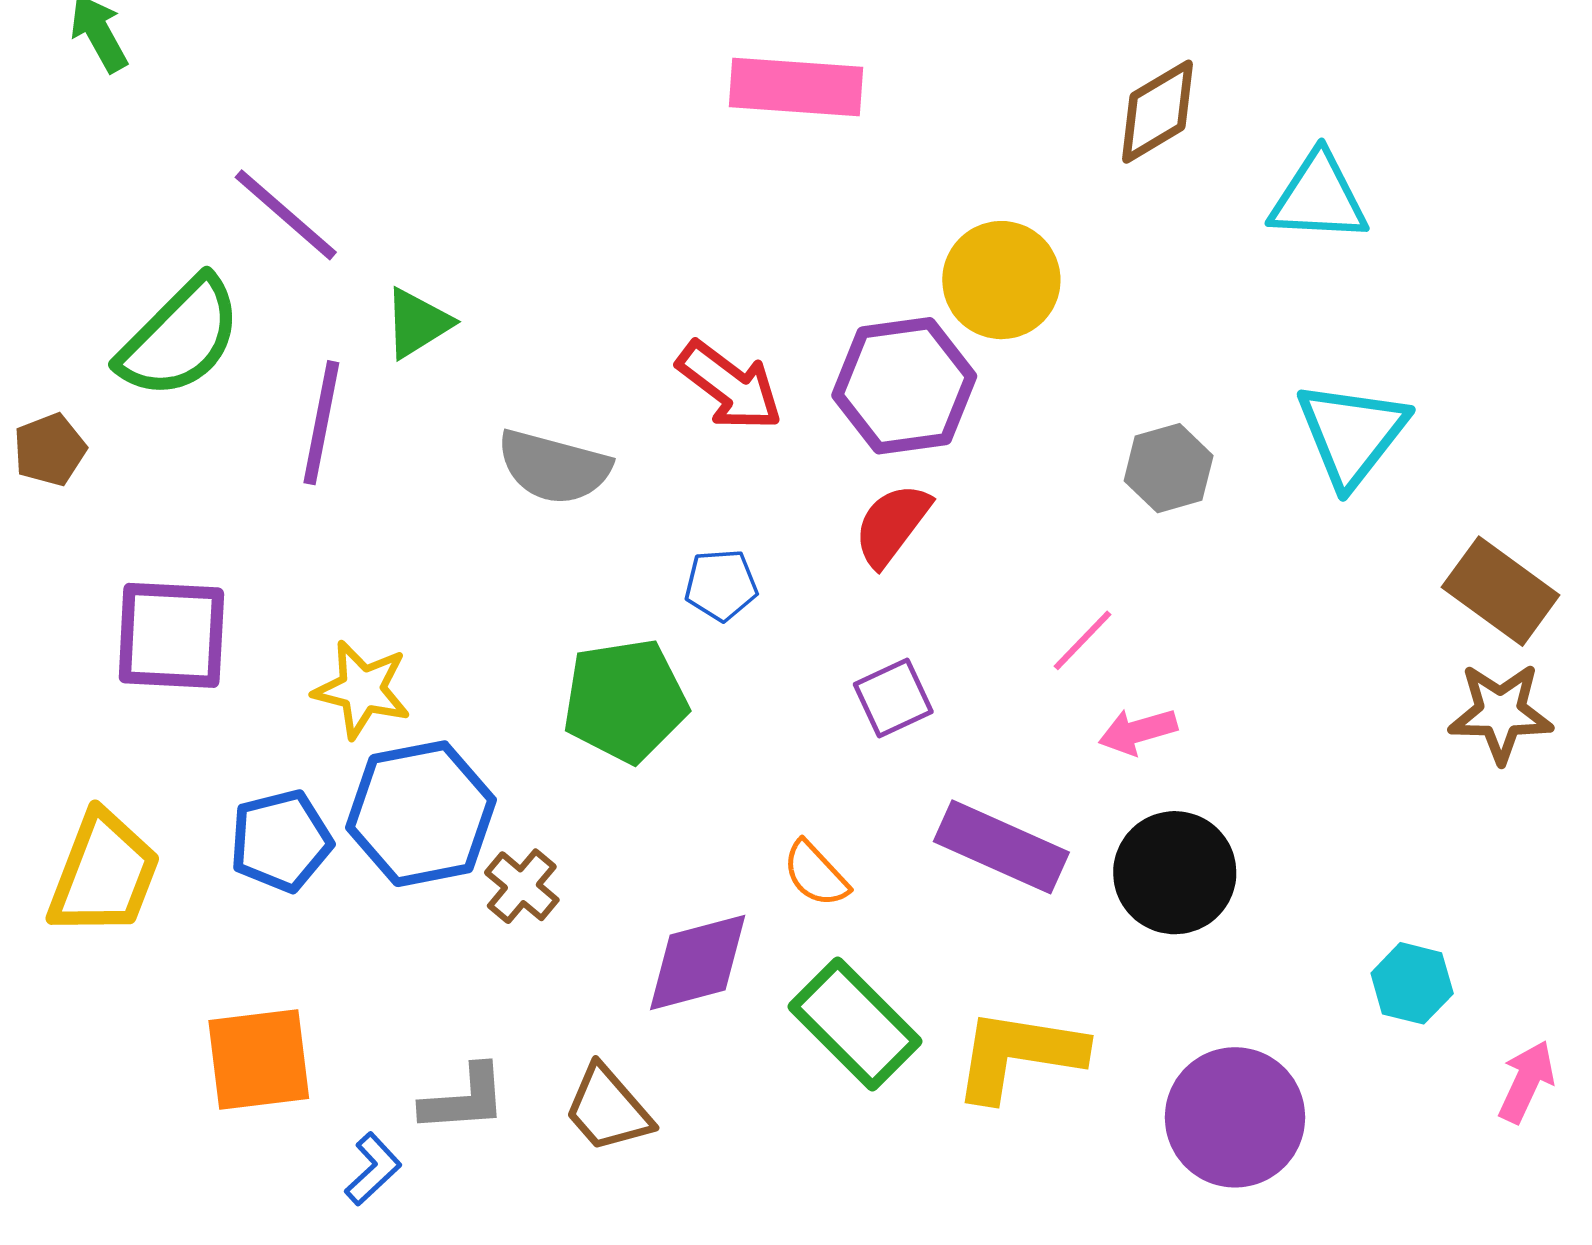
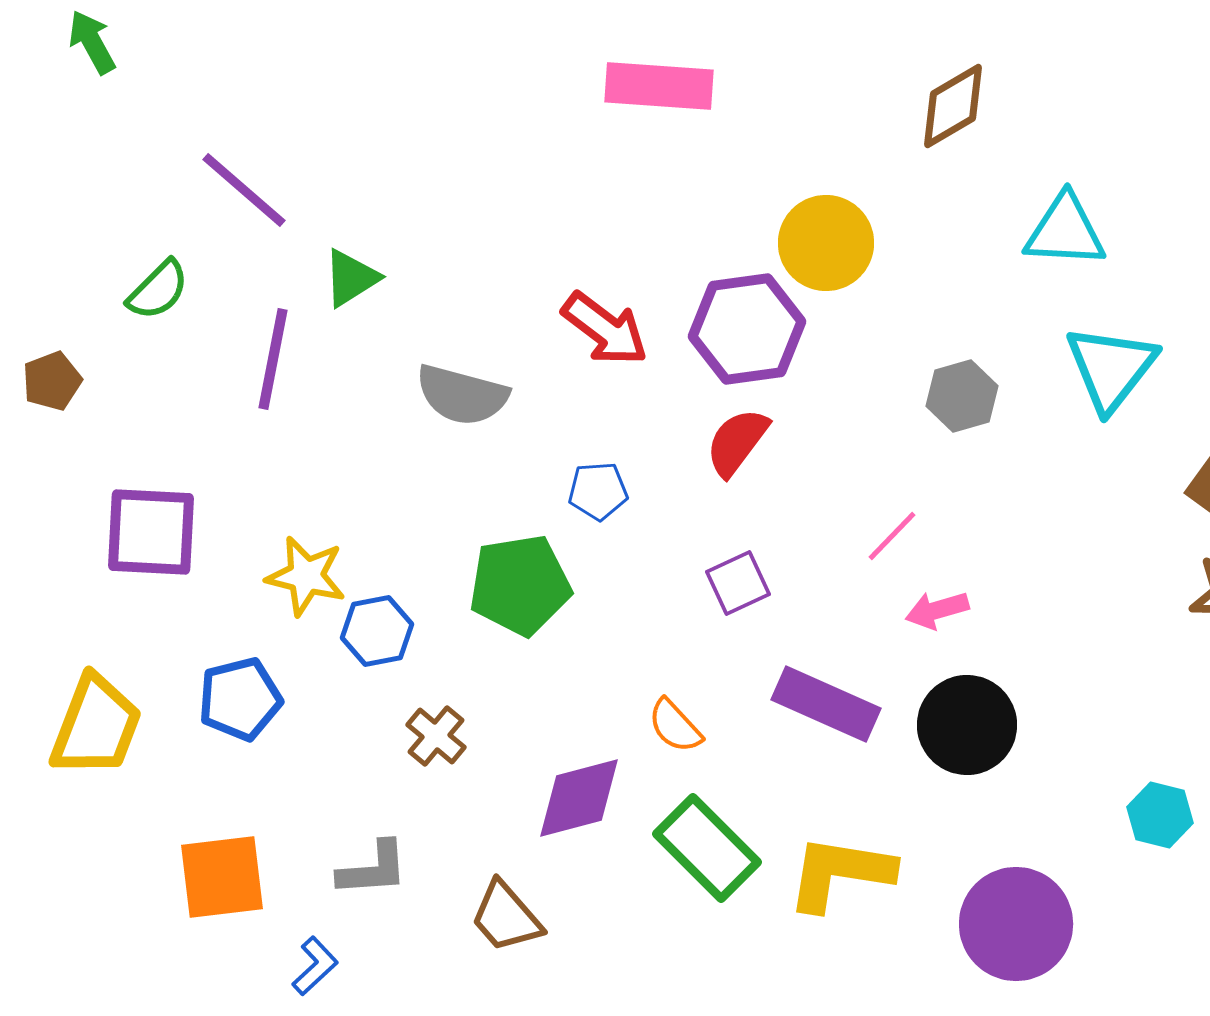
cyan triangle: (1319, 198) -> (1065, 231), moved
green semicircle: (180, 338) -> (158, 290), size x0.6
blue hexagon: (421, 814) -> (377, 631), moved, size x0.6
gray L-shape: (464, 1099) -> (373, 869), moved

